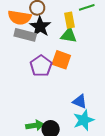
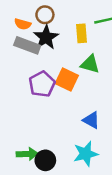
orange semicircle: (20, 18) -> (23, 24), size x0.6
green triangle: (69, 35) -> (90, 64), moved
blue triangle: (80, 101) -> (91, 120), moved

